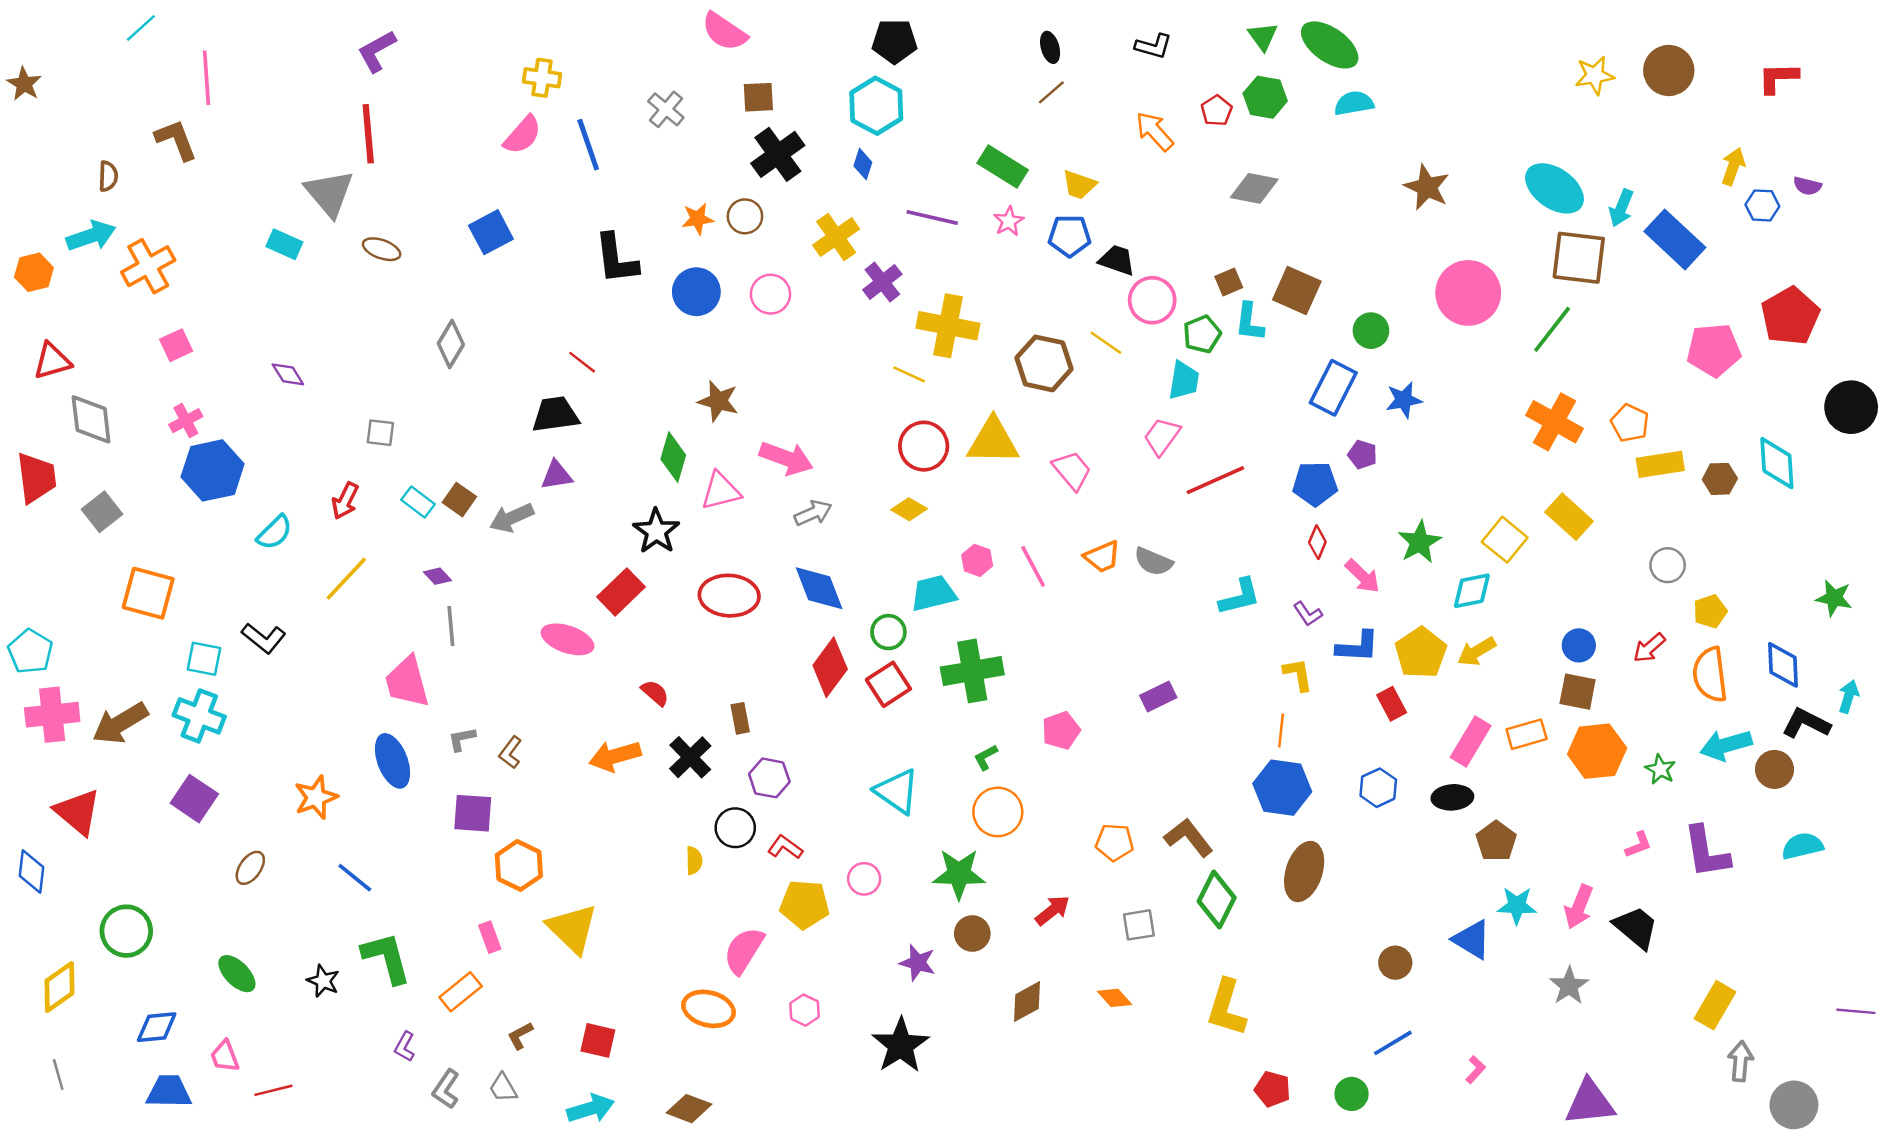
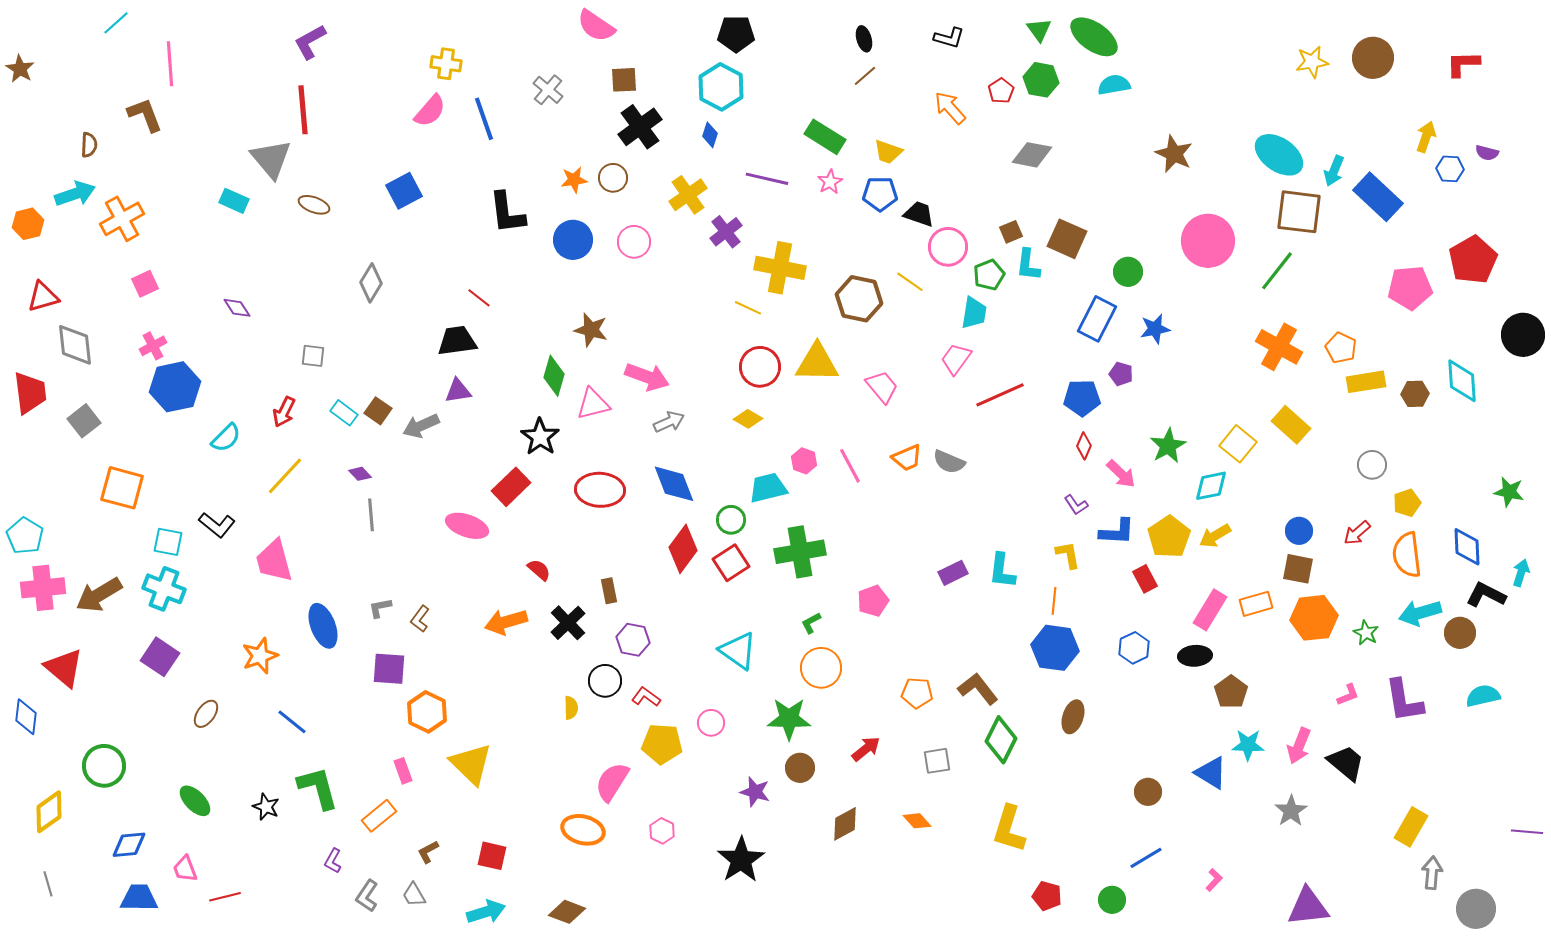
cyan L-shape: (1240, 597) -> (1002, 571), moved, turned 111
pink trapezoid: (407, 682) -> (274, 561), moved
brown ellipse: (1304, 872) -> (1073, 717), size x0.7

